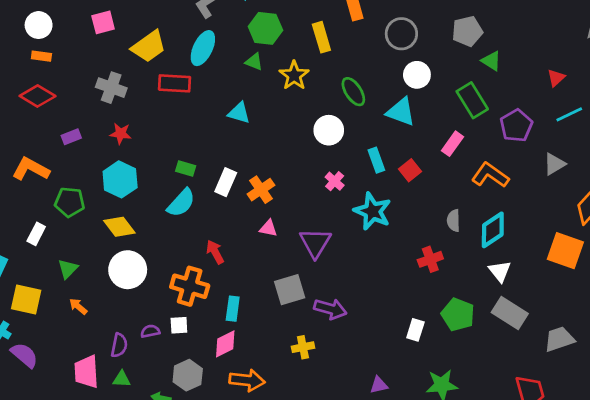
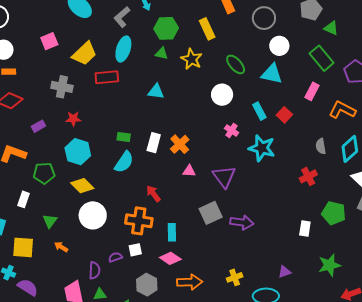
pink diamond: (225, 344) -> (170, 258), turned 70
yellow cross: (303, 347) -> (235, 277), moved

